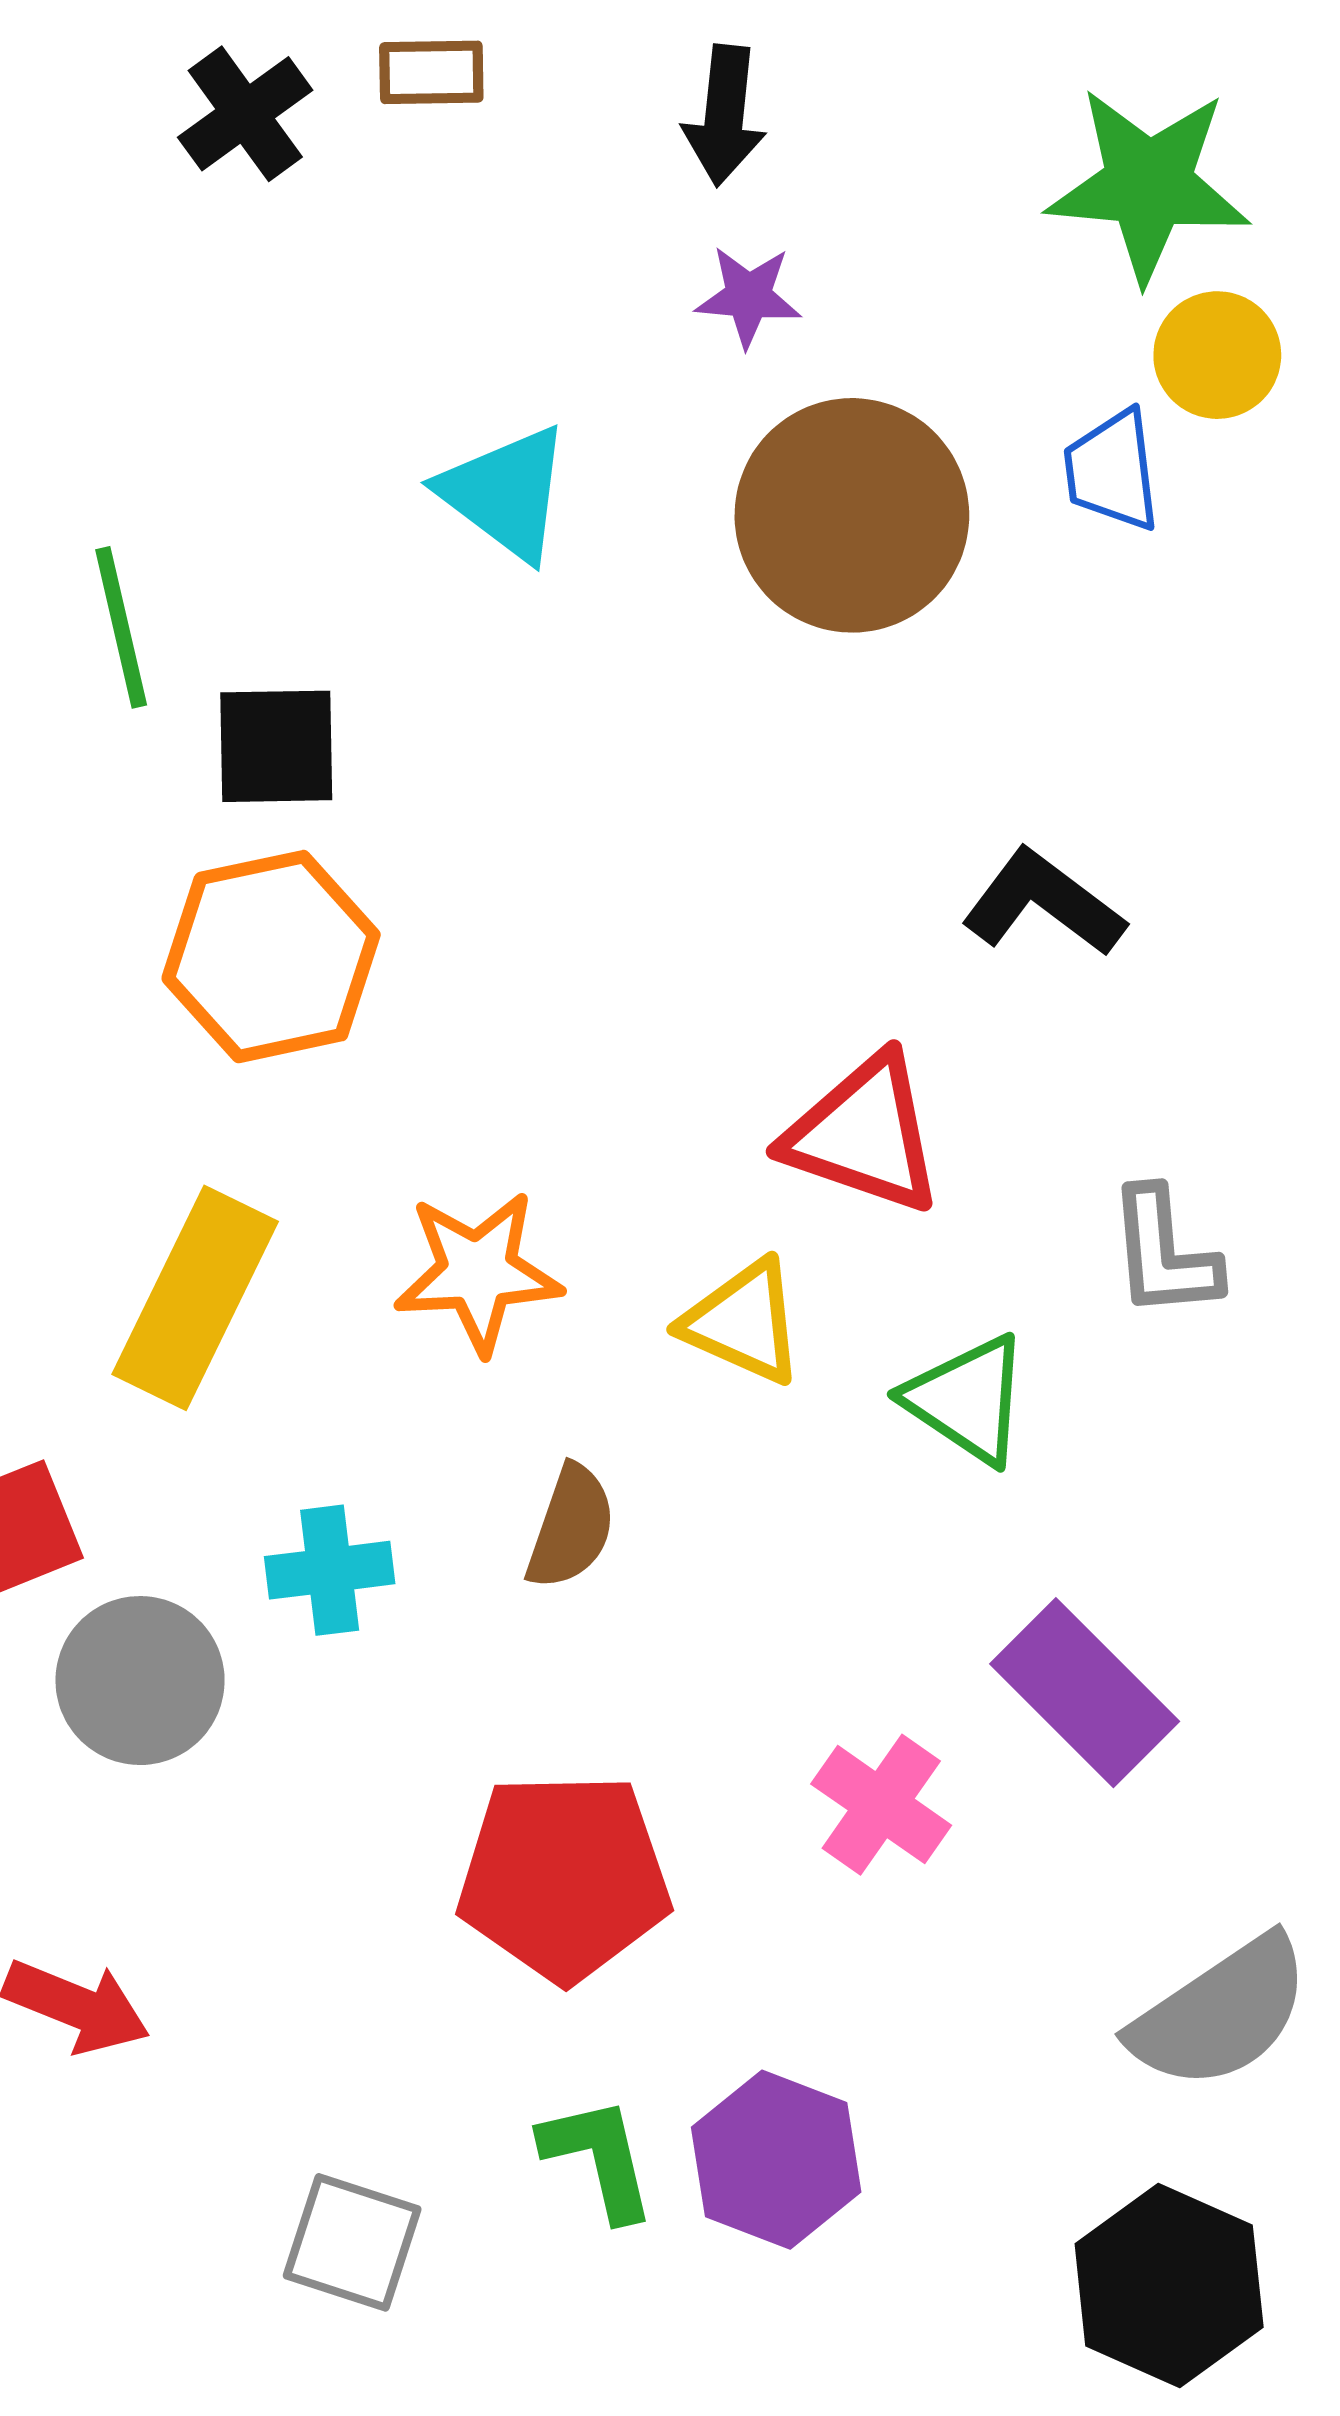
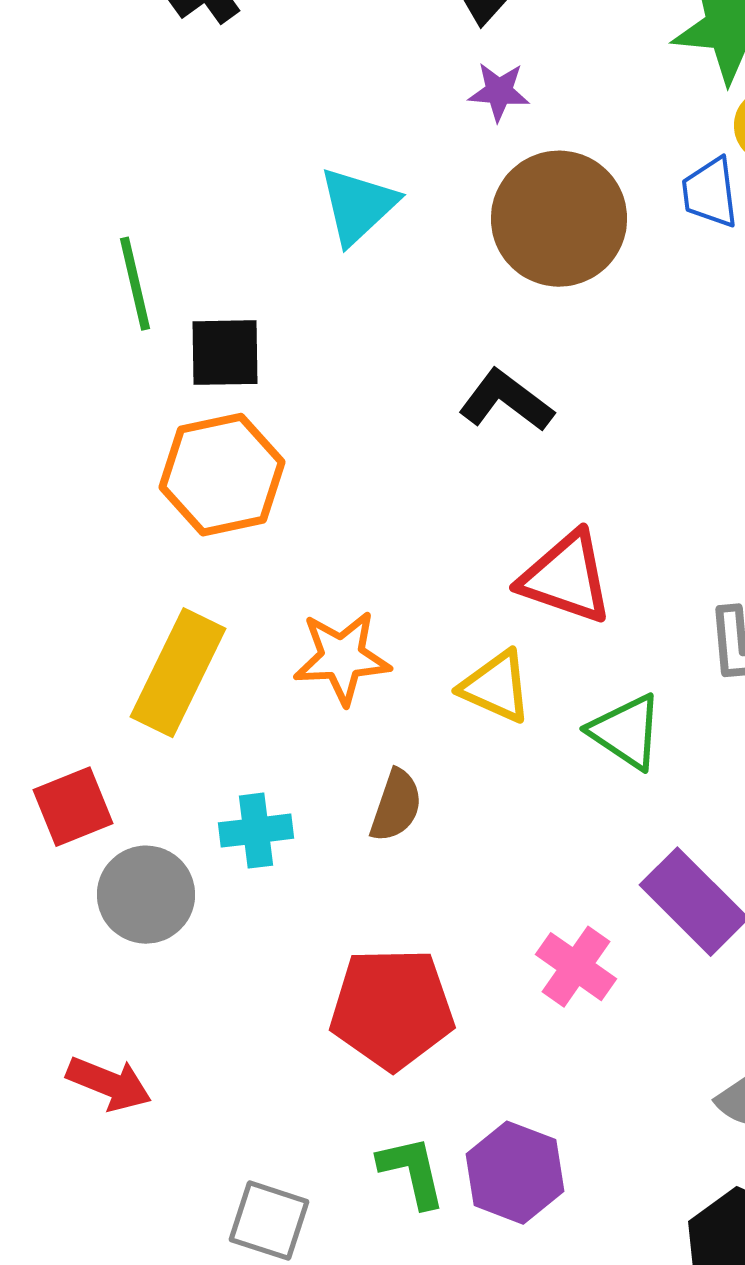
cyan triangle: (505, 493) -> (358, 206), turned 40
black L-shape: (1043, 903) -> (506, 401), moved

